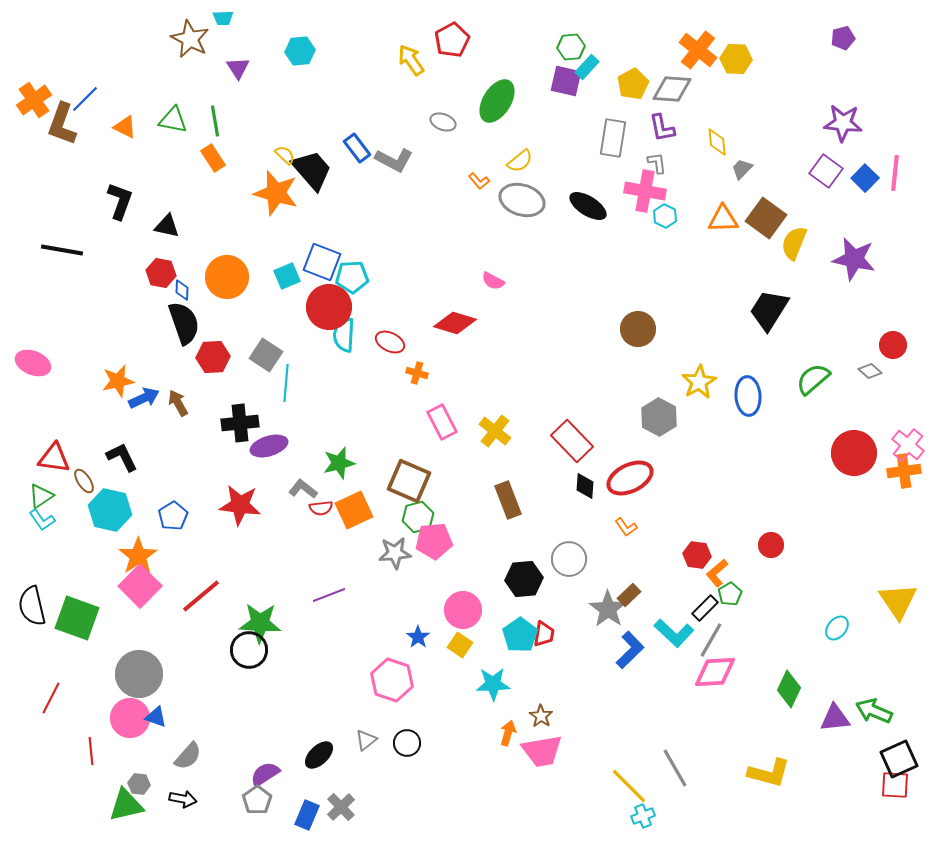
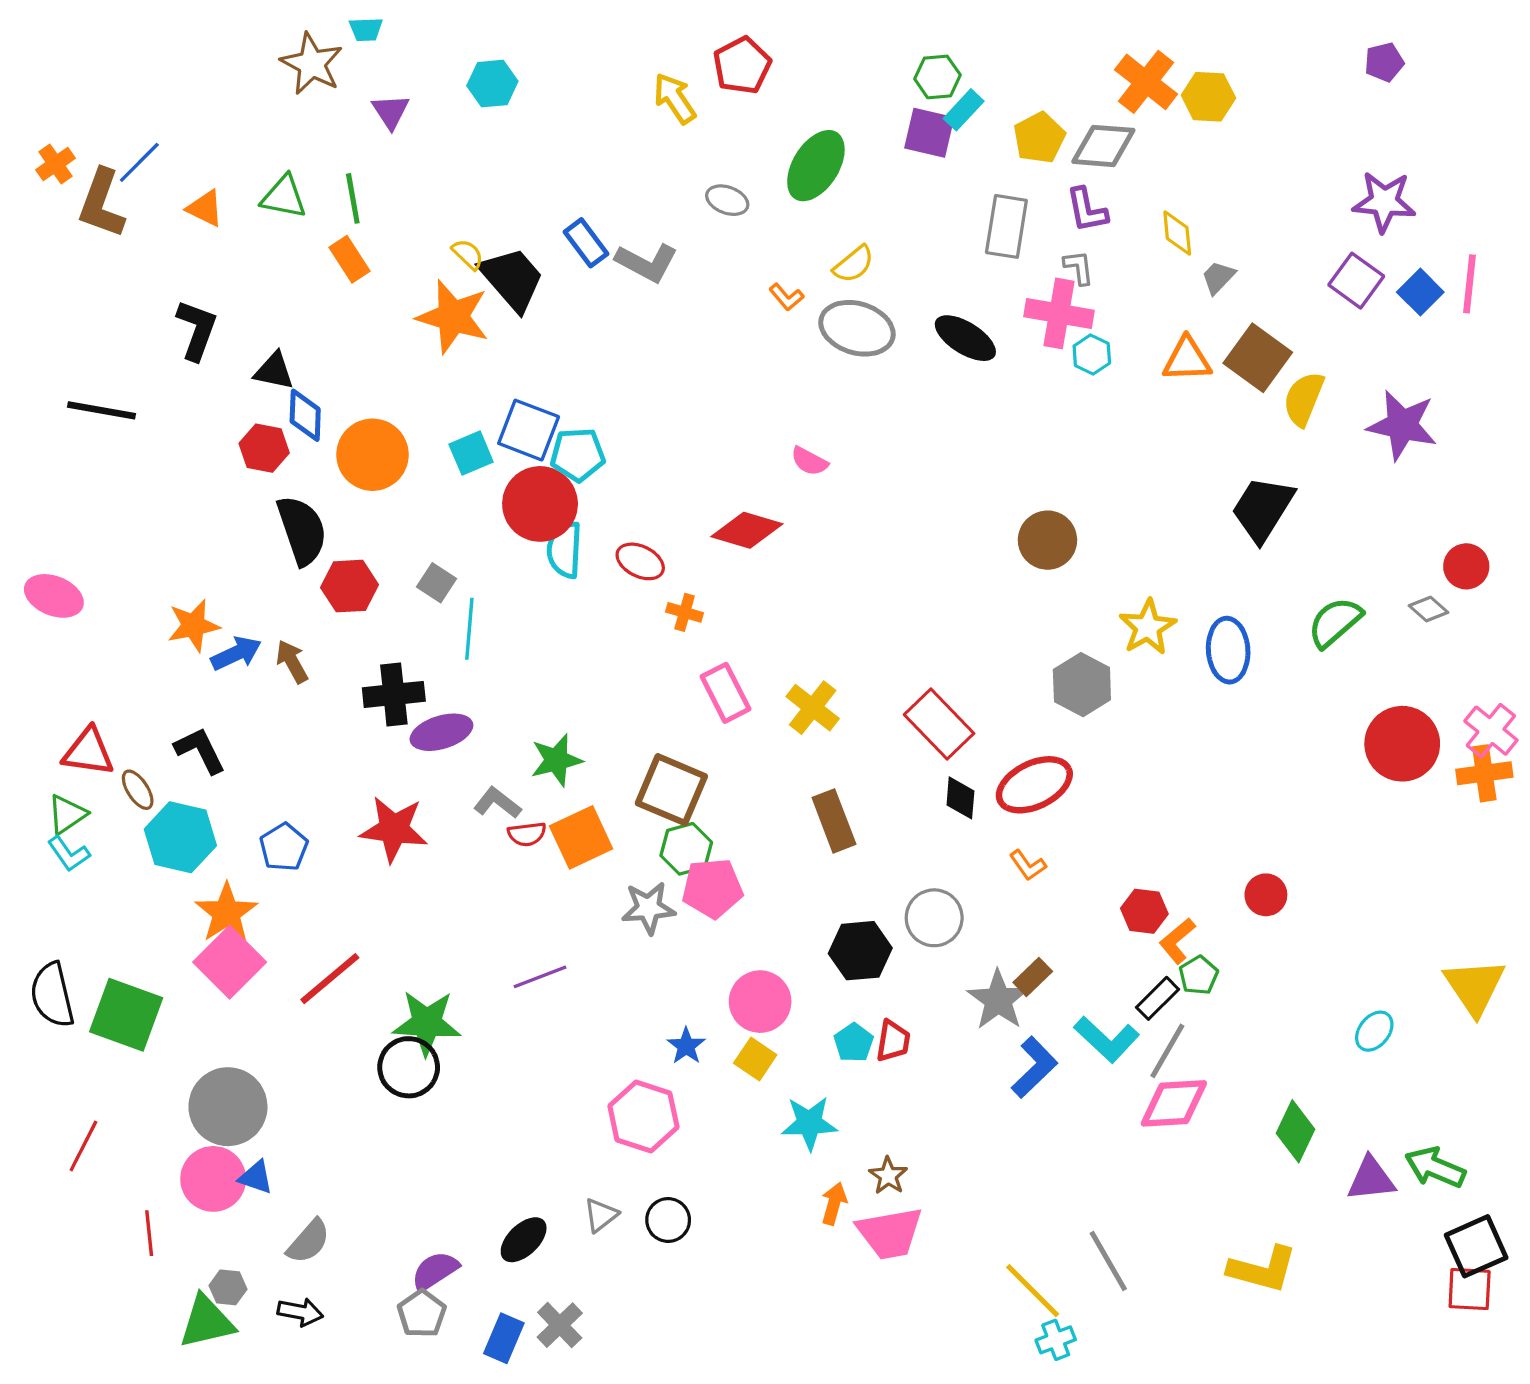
orange cross: (34, 100) -> (56, 164), size x0.7
blue diamond: (182, 290) -> (305, 415), moved, size x1.5
gray square: (266, 355) -> (437, 583), size x0.7
cyan pentagon: (520, 635) -> (854, 1043), size x0.7

